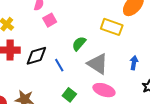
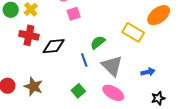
blue arrow: (134, 63) -> (148, 72), turned 56
blue line: (59, 65) -> (84, 60), moved

